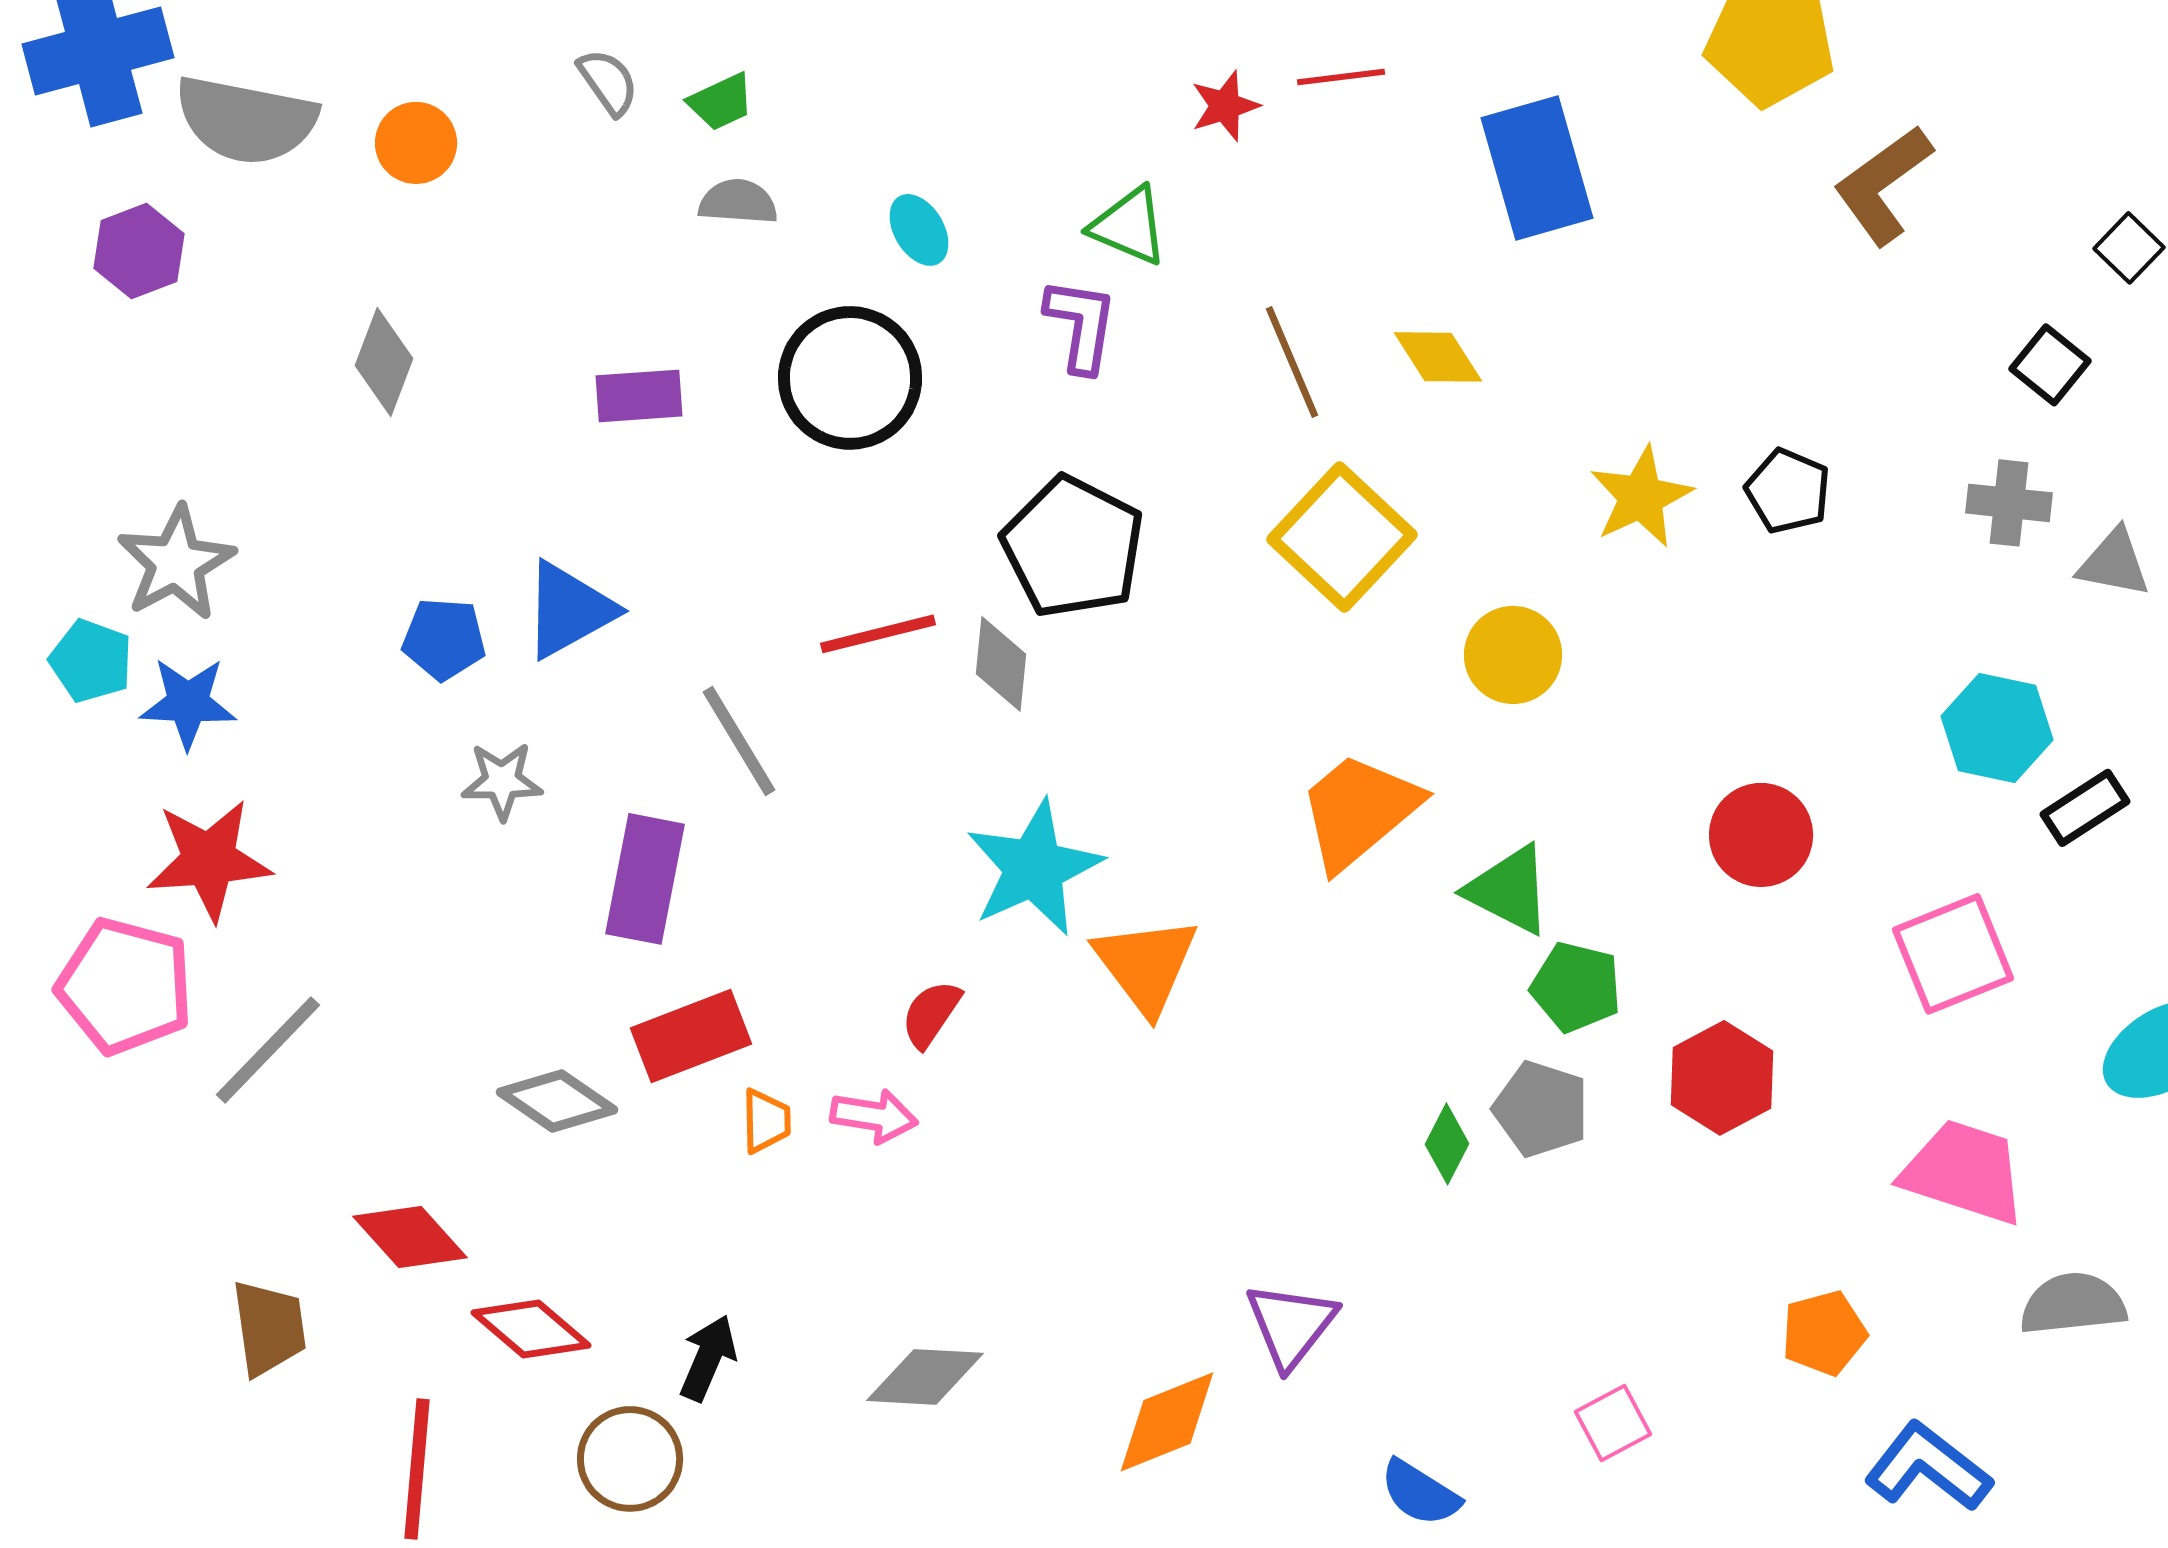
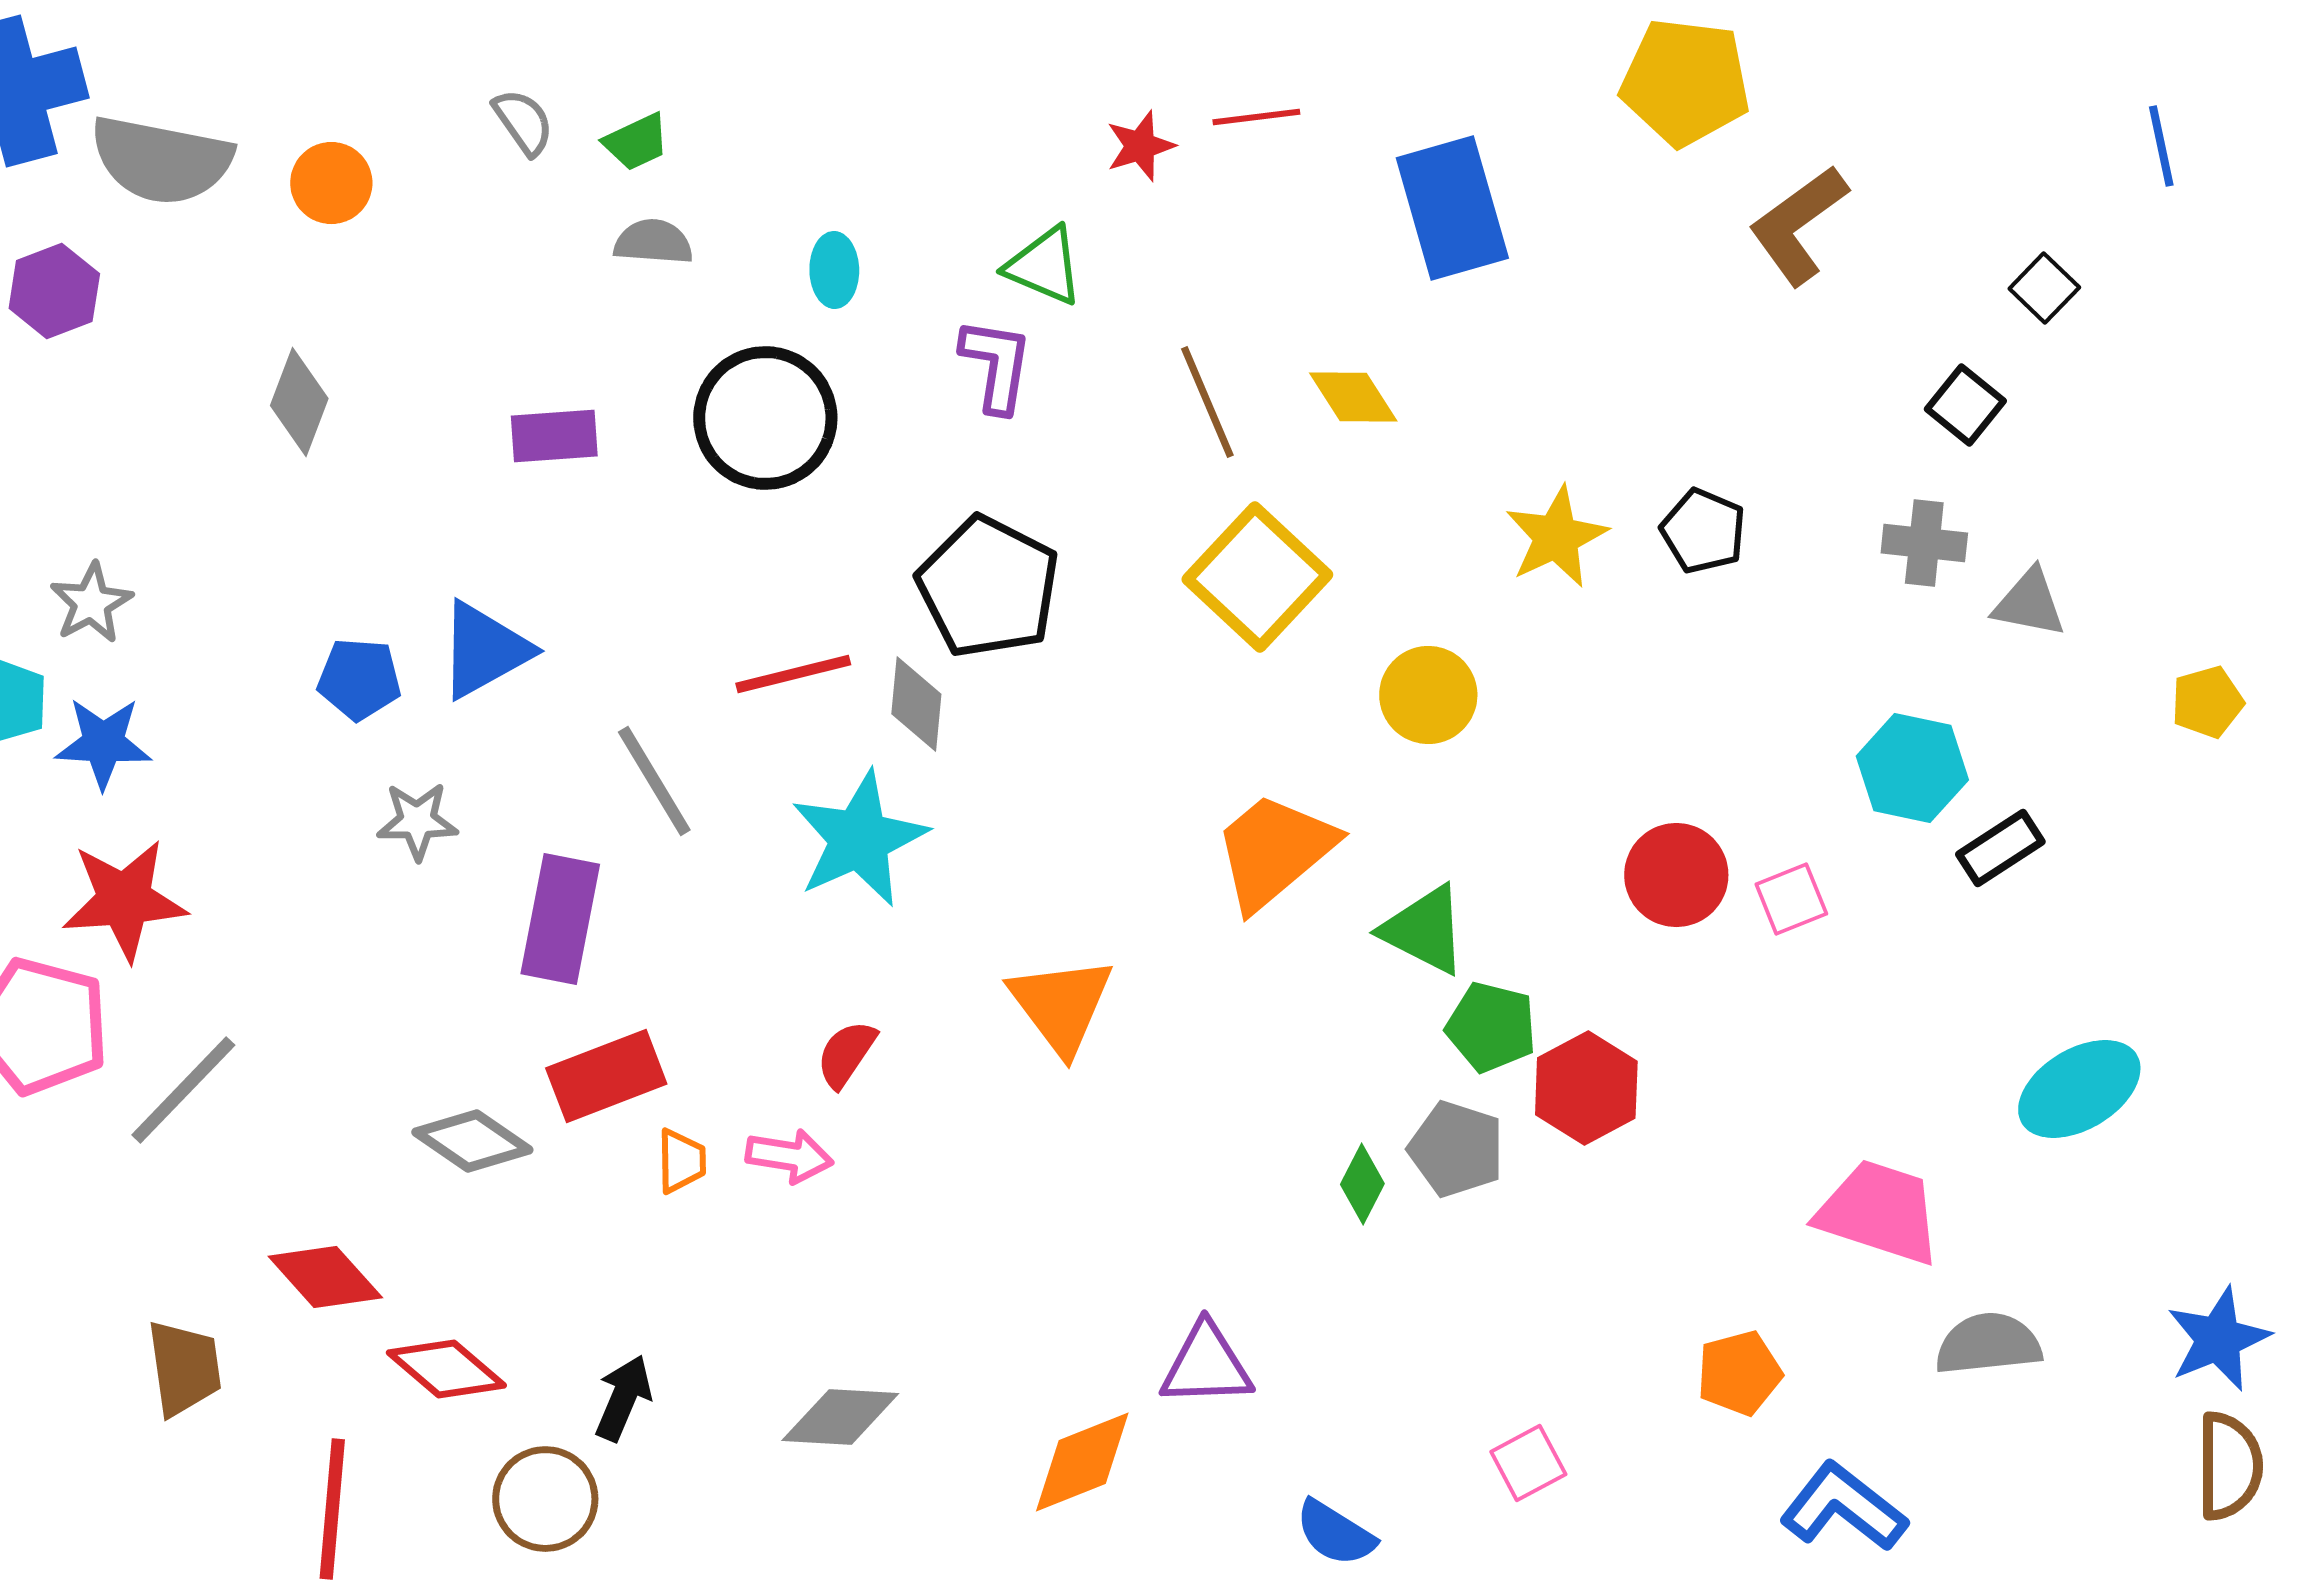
cyan ellipse: (919, 230) -> (834, 270), turned 30
gray star: (176, 563) -> (91, 603), size x0.7
cyan star: (1034, 868) -> (859, 839), moved
pink square: (1953, 954) -> (1791, 899), moved, size x0.6
red hexagon: (1722, 1078) -> (1586, 1088), moved
purple triangle: (1291, 1325) -> (1206, 1365), turned 50

